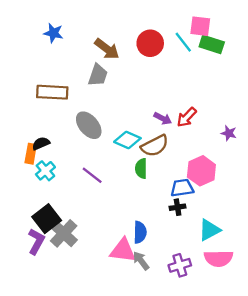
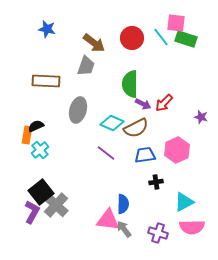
gray ellipse: (89, 125) -> (78, 110), turned 55
green semicircle: (141, 168) -> (130, 84), moved, size x1.5
purple line: (92, 175) -> (106, 153), moved
blue trapezoid: (182, 188) -> (145, 155), moved
purple cross: (180, 265) -> (158, 233), turned 36

